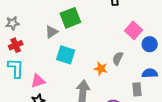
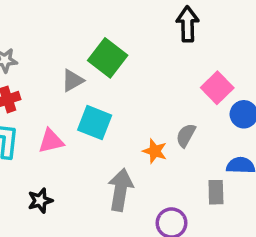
green square: (70, 18) -> (108, 58), turned -35
pink triangle: (38, 81) -> (51, 141), moved

